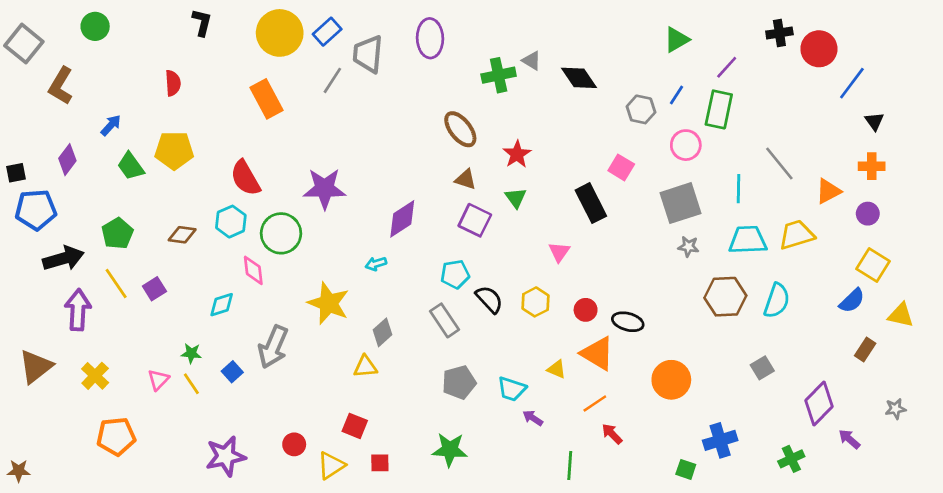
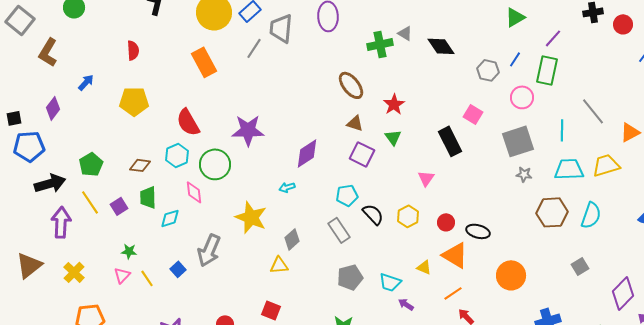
red circle: (819, 49) -> (623, 24), size x0.7
green trapezoid: (131, 166) -> (148, 197), moved, turned 35
green star: (191, 353) -> (129, 251), moved

